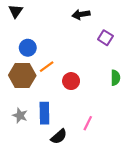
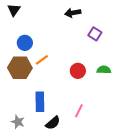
green semicircle: (115, 78) -> (104, 70), turned -88
red circle: (71, 81) -> (78, 71), moved
gray star: (20, 115) -> (18, 122), moved

